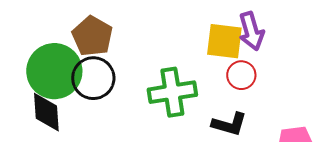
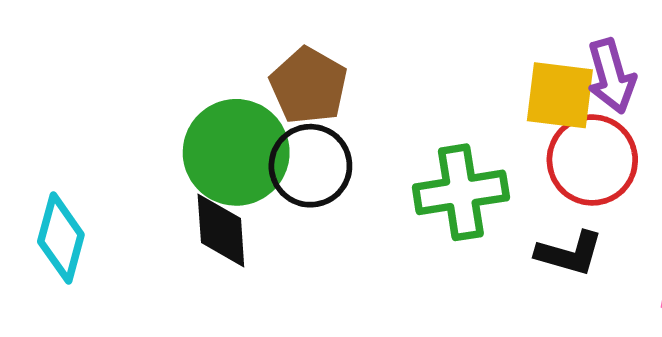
red circle: (241, 75) -> (592, 160), size x1.6

